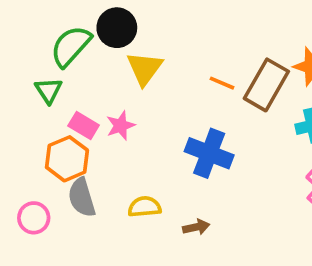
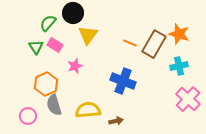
green semicircle: (71, 46) -> (48, 23), size x0.7
pink rectangle: (84, 126) -> (55, 45), moved
yellow semicircle: (145, 207) -> (88, 110), size x1.4

